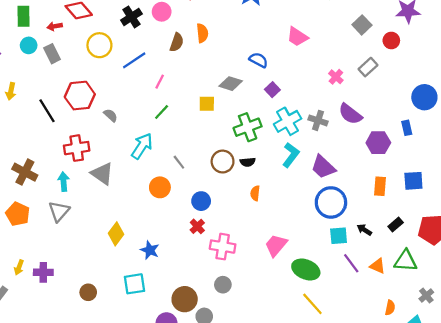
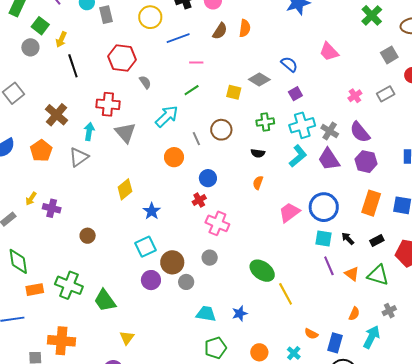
pink line: (160, 82) -> (196, 63), turned 48
black line: (47, 111) -> (73, 66), moved
green cross: (248, 127) -> (265, 122), size x0.7
purple hexagon: (378, 143) -> (366, 162), moved
brown circle: (223, 162) -> (221, 130), moved
purple trapezoid: (323, 167) -> (329, 159), moved
orange rectangle: (380, 186) -> (371, 203), size x1.4
pink trapezoid: (276, 245) -> (289, 212), moved
green ellipse: (306, 270) -> (262, 271), moved
cyan square: (135, 284) -> (146, 247), moved, turned -30

